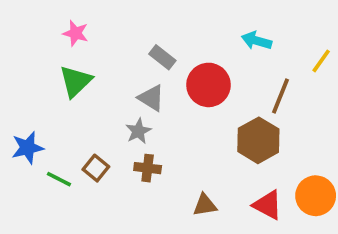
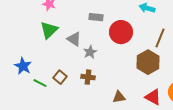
gray rectangle: (162, 57) -> (96, 17), turned -32
gray triangle: (151, 98) -> (74, 39), moved
gray star: (138, 131) -> (90, 52), moved
blue star: (28, 148) -> (23, 66), turned -30

